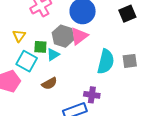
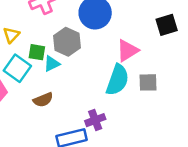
black square: (127, 14) -> (167, 25), moved
pink triangle: (79, 36) -> (127, 51), moved
purple cross: (92, 95) -> (95, 120), turned -35

